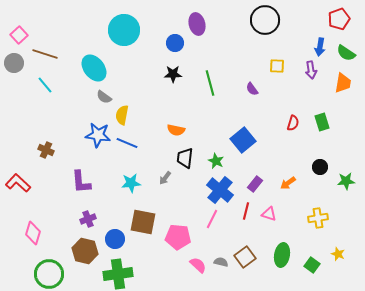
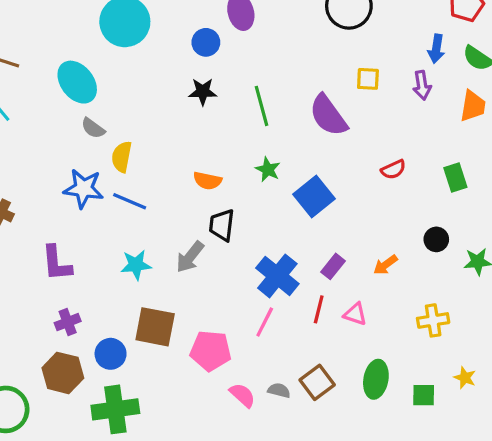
purple semicircle: (252, 89) -> (328, 115), size x2.0
green rectangle: (322, 122) -> (455, 177), moved
red semicircle: (293, 123) -> (393, 169), turned 49
green star: (216, 161) -> (268, 169), moved
gray arrow: (165, 178) -> (190, 257), size x1.5
green square: (312, 265) -> (424, 395), turned -35

